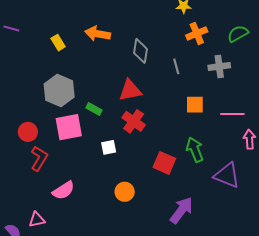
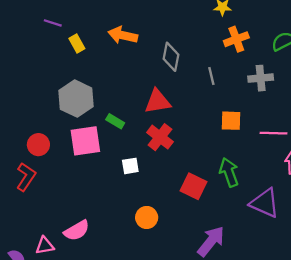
purple line: (11, 29) -> (53, 23), moved
red L-shape: (39, 158) -> (26, 177), moved
pink semicircle: (63, 190) -> (77, 230), moved

